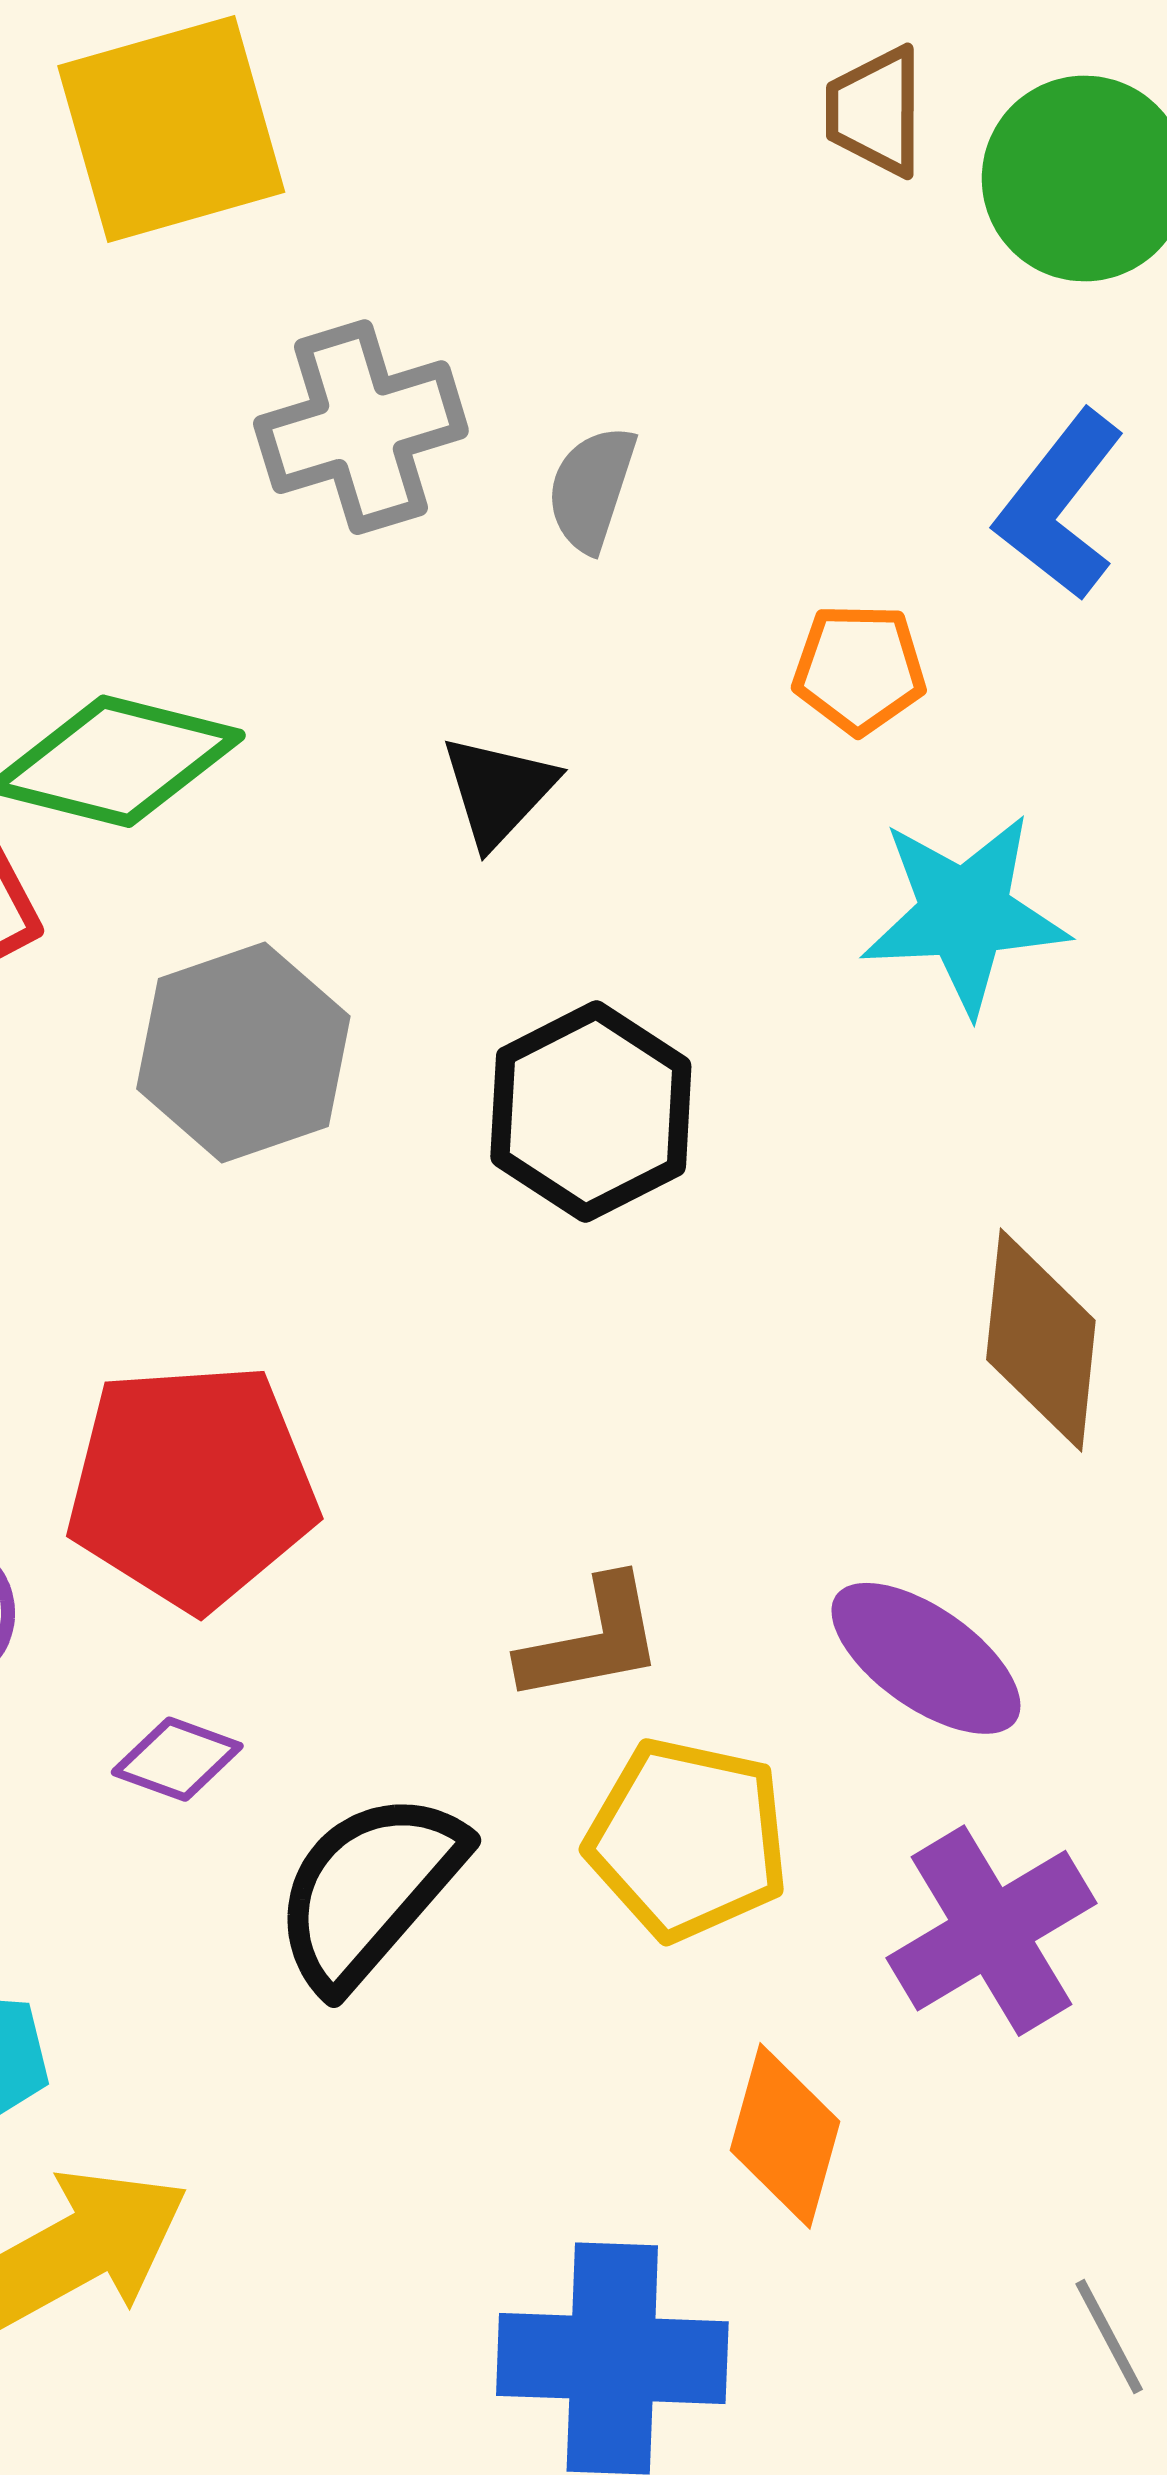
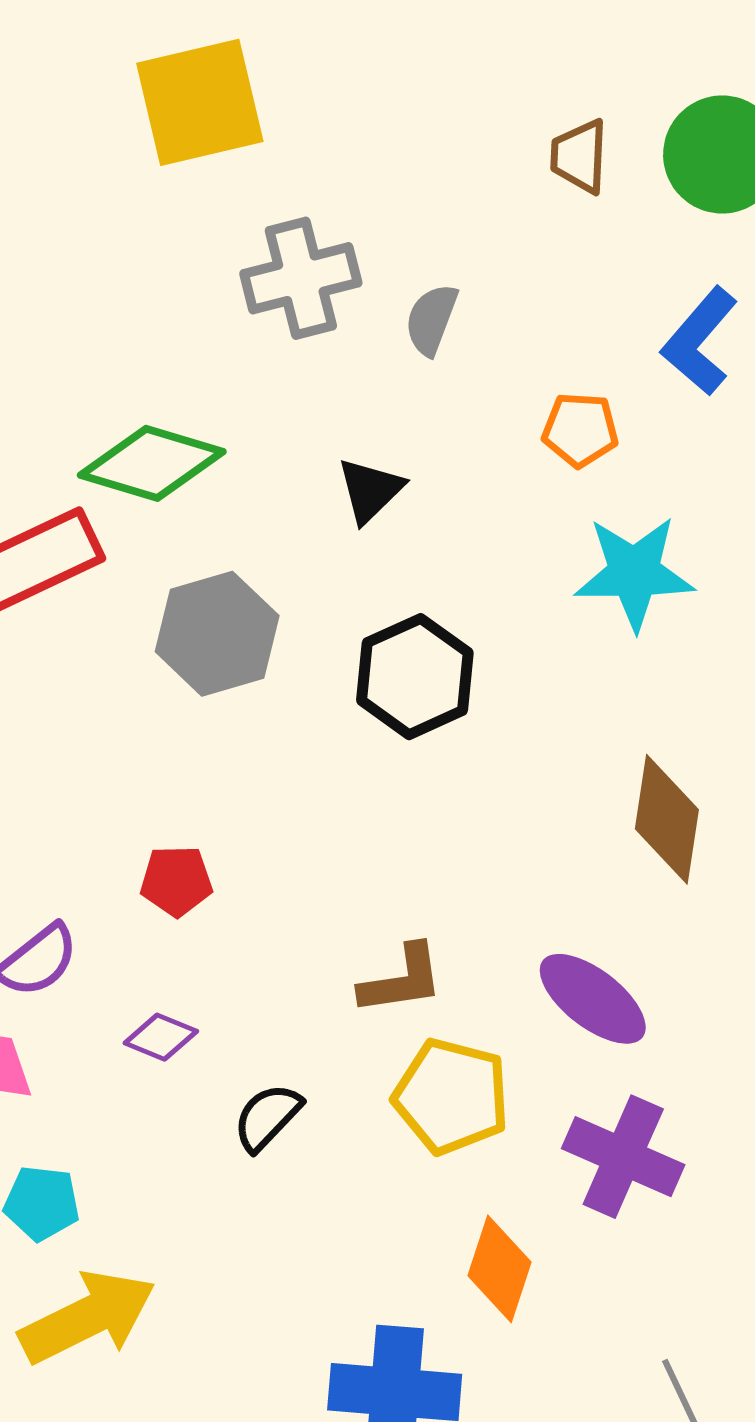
brown trapezoid: (875, 111) -> (579, 156), moved
red pentagon: (192, 1486) -> (176, 881), size x0.5
black semicircle: (369, 1890) -> (267, 1117), size x0.6
purple cross: (992, 1931) -> (623, 1157), turned -38

